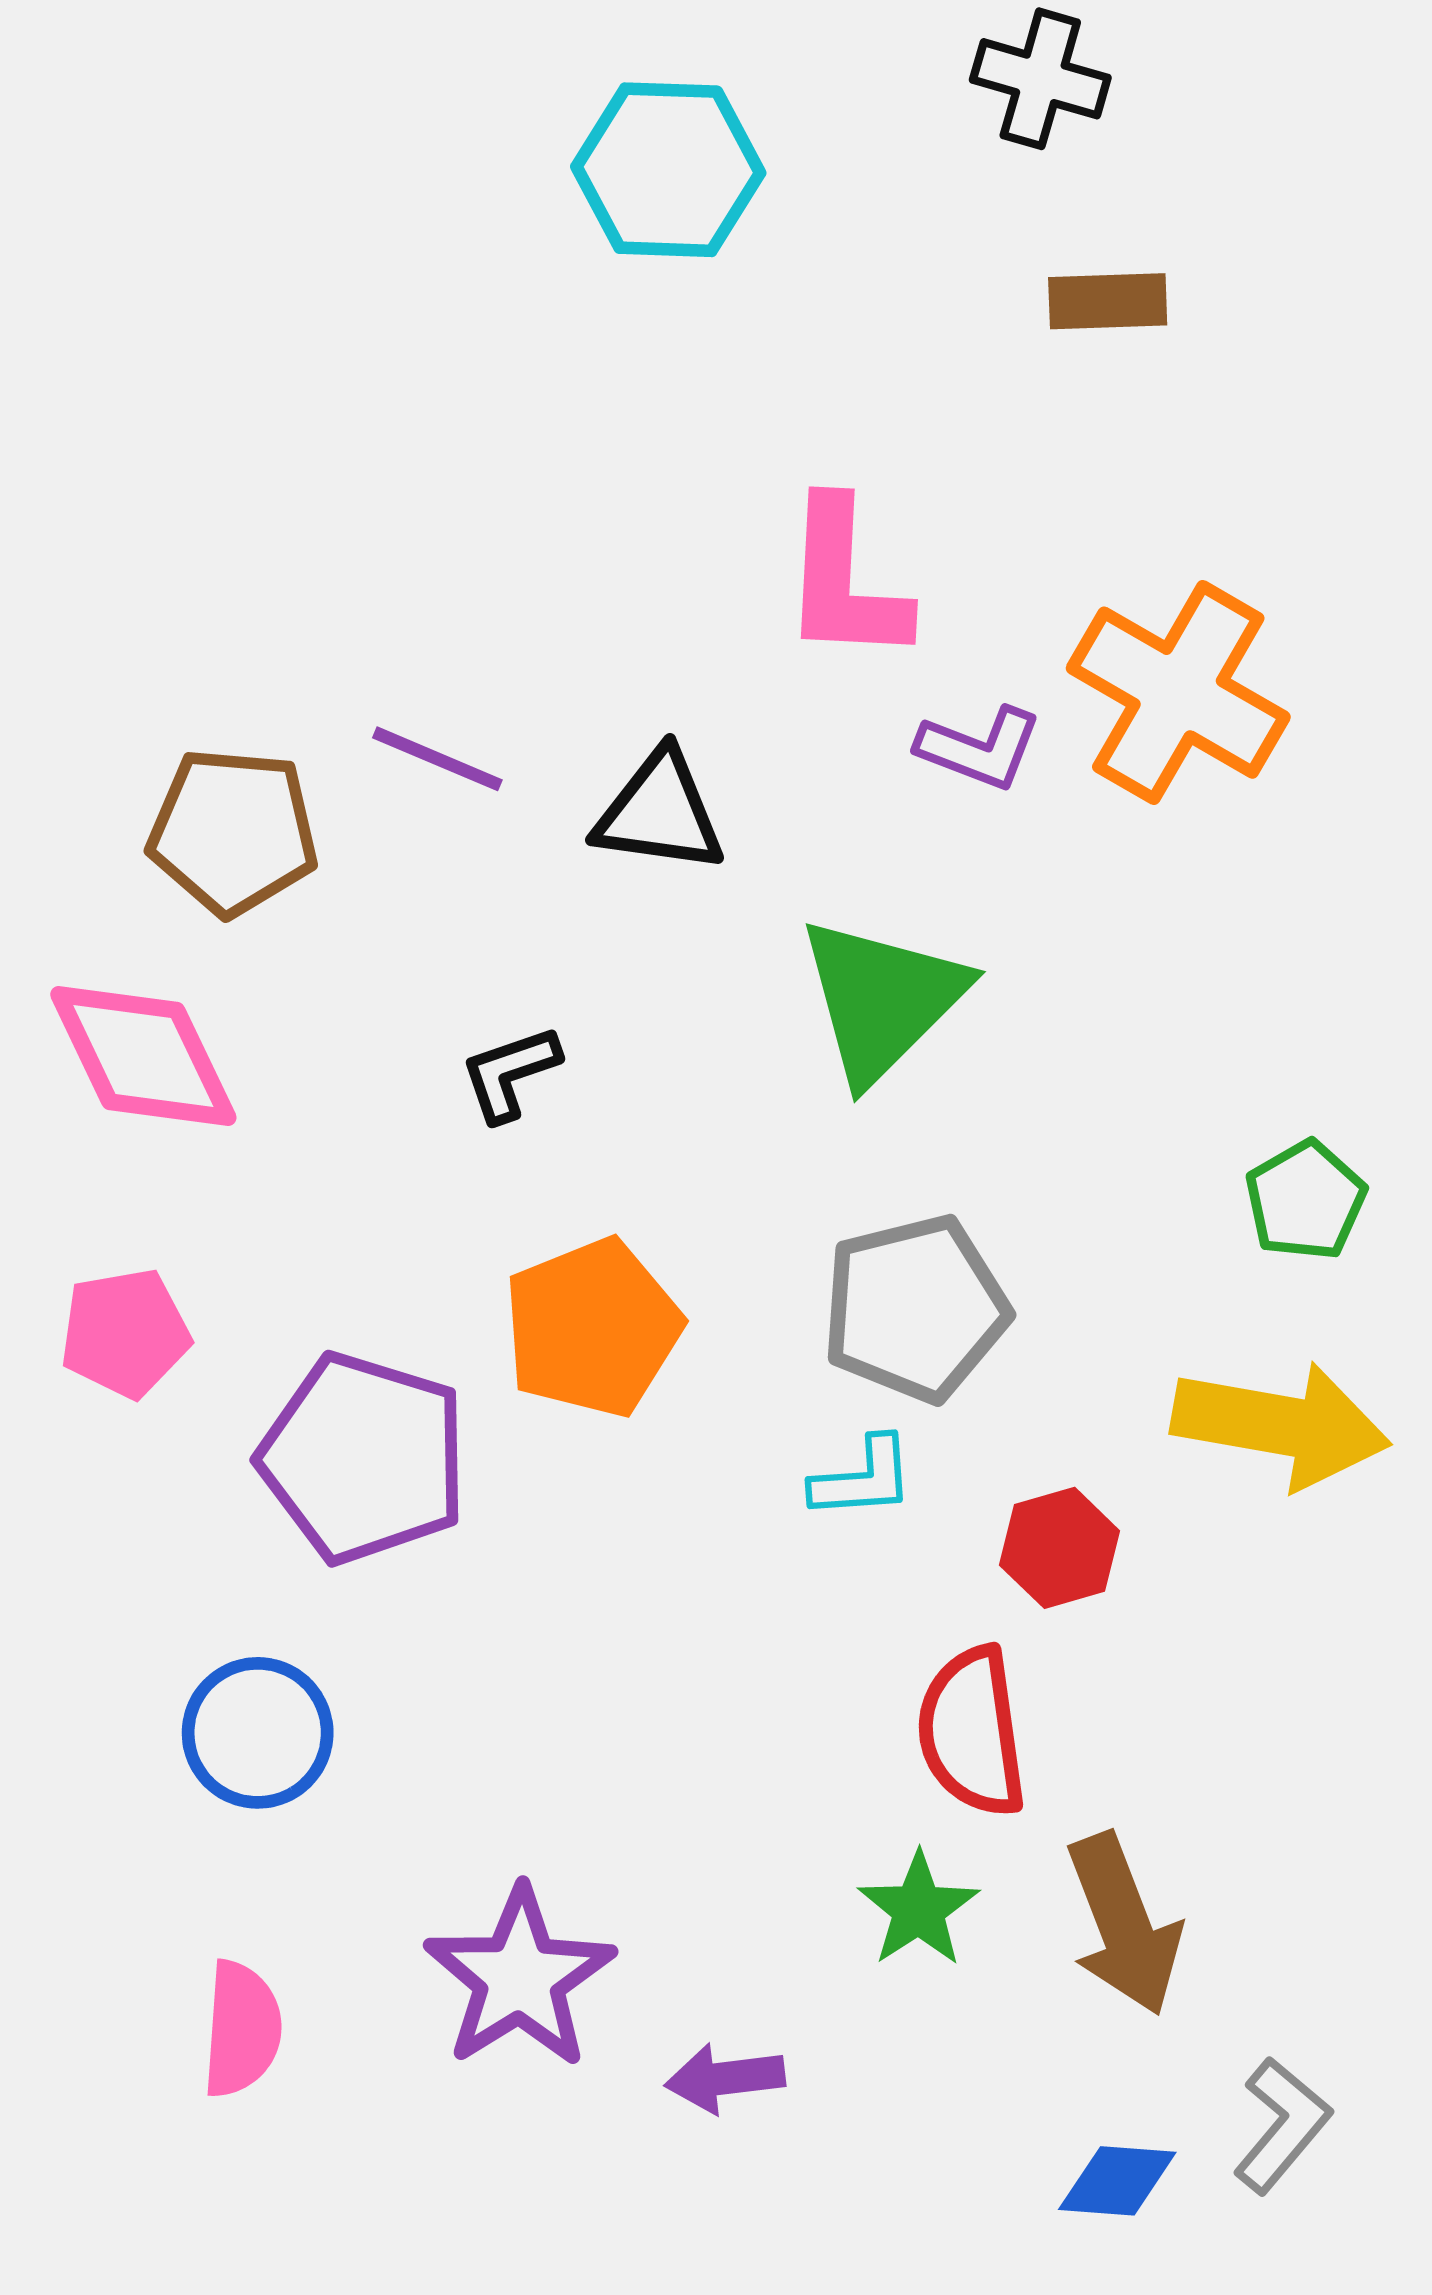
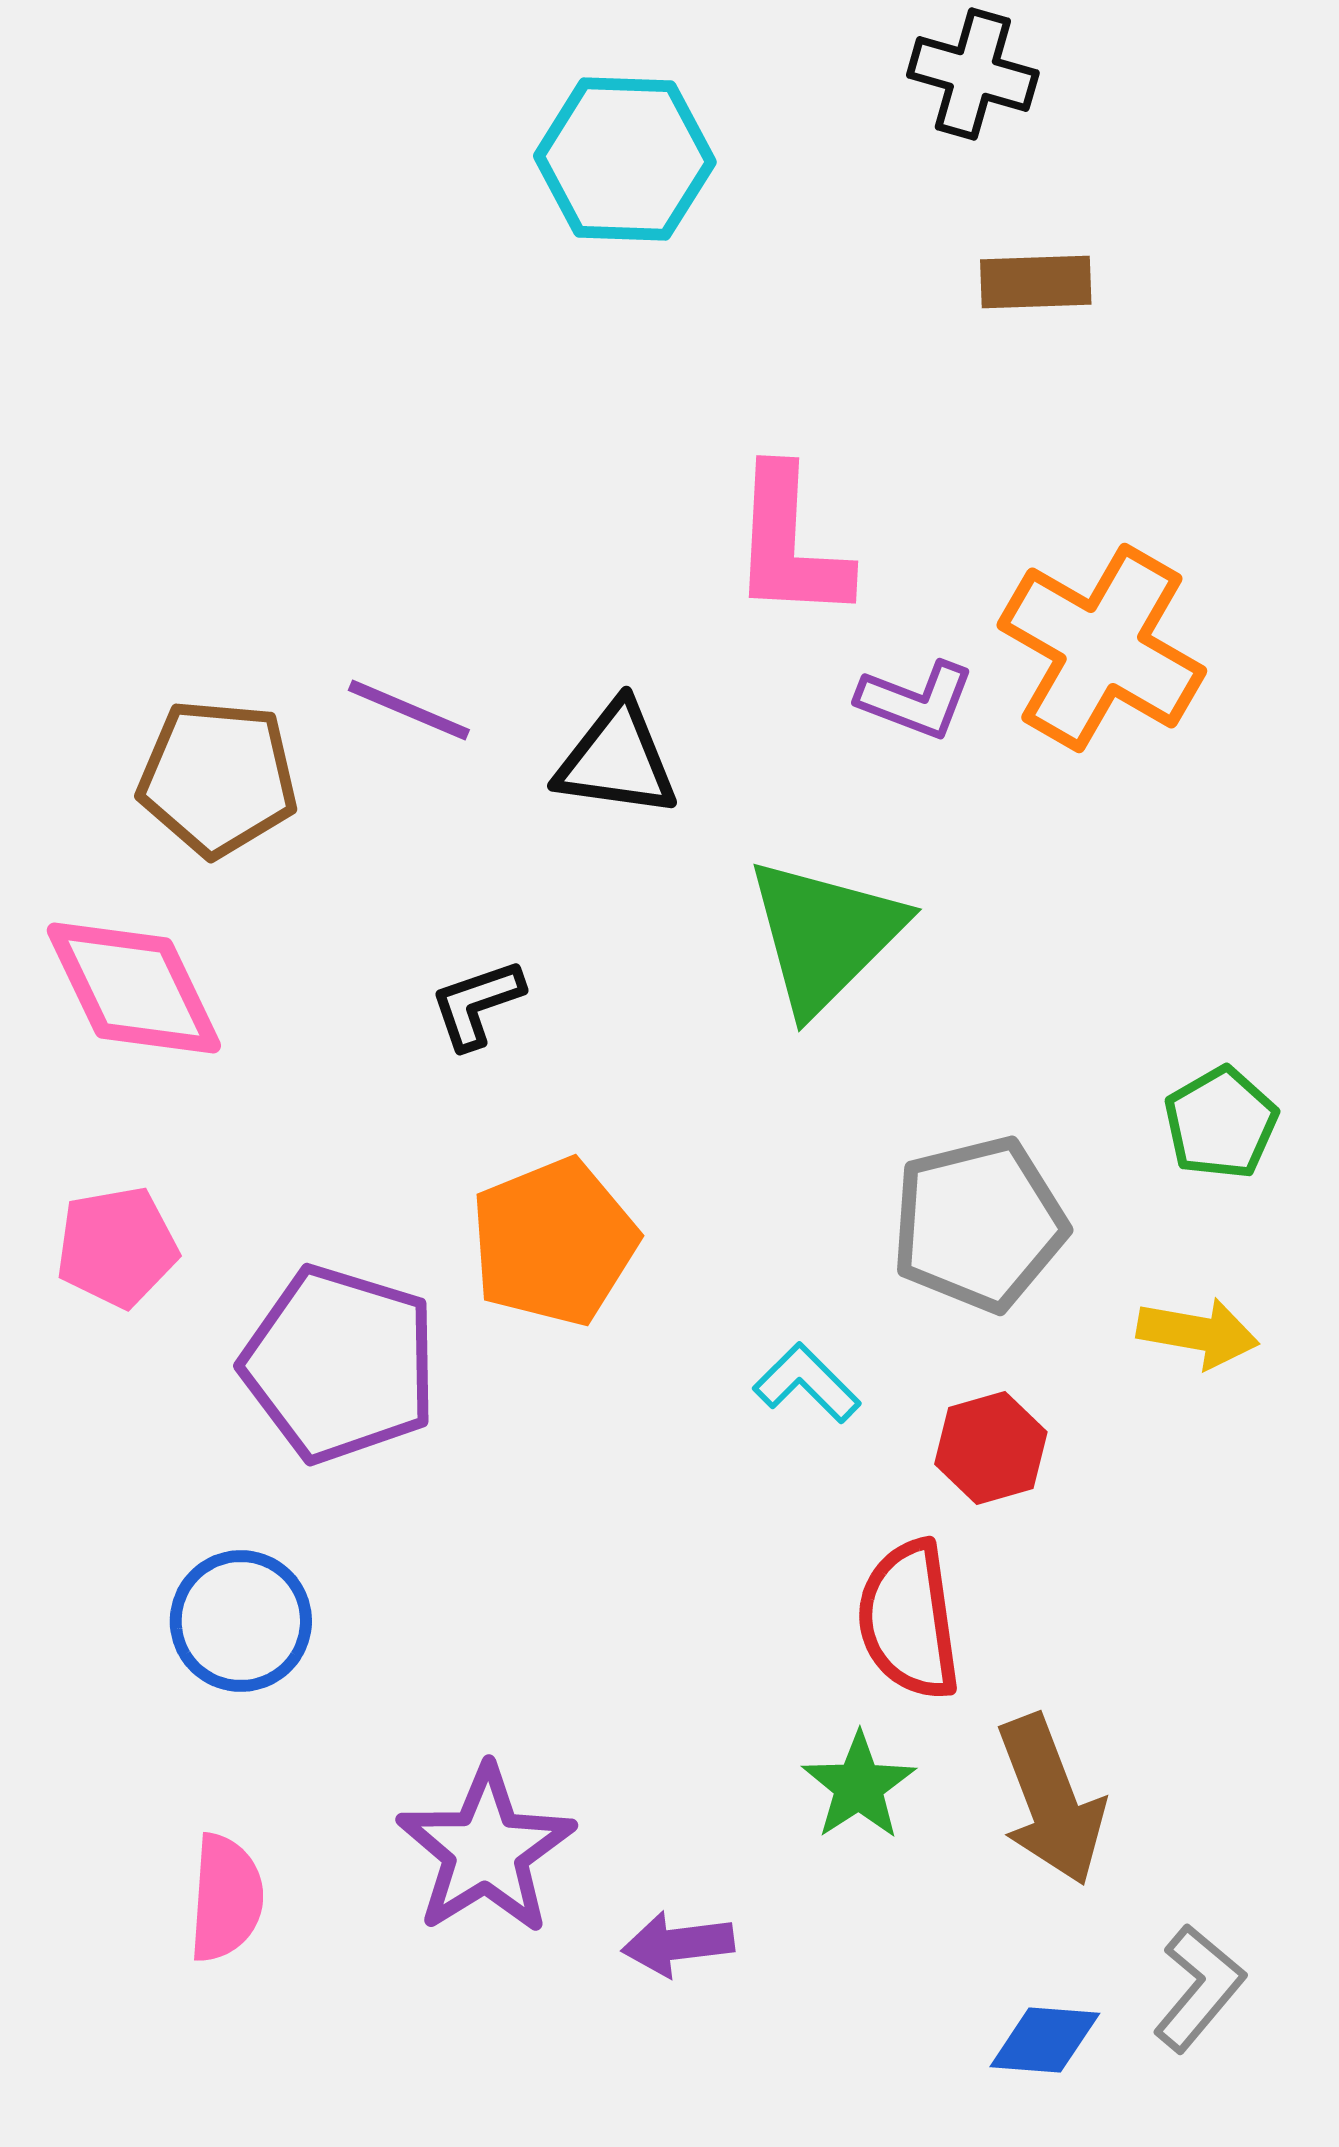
gray pentagon: (915, 1308) -> (979, 1224), moved
yellow arrow: (1281, 1425) -> (1198, 1333), size x0.6
cyan L-shape: (863, 1478) -> (807, 1383), turned -131

